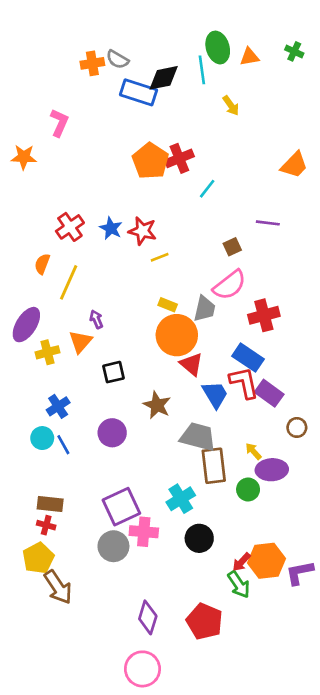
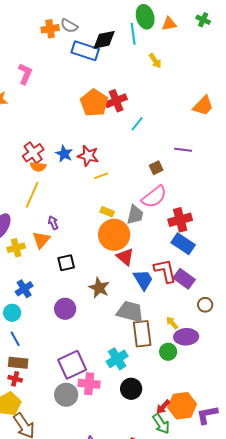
orange semicircle: (42, 264) -> (38, 167), moved, turned -105
blue rectangle: (248, 358) -> (183, 244), moved
blue line: (63, 445) -> (15, 339), moved

